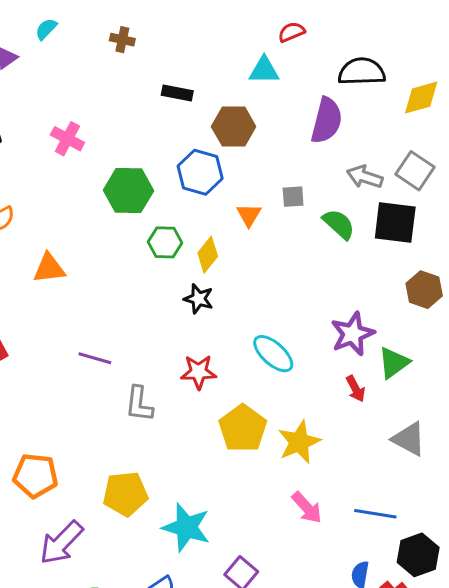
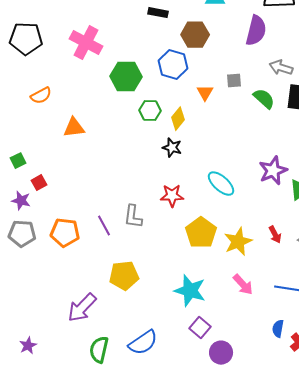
pink cross: (67, 139) -> (86, 43), size x1.5
purple line: (95, 358) -> (104, 226), moved, turned 45
red arrow: (356, 389) -> (275, 235), moved
orange pentagon: (35, 476) -> (65, 233), moved
cyan star: (186, 527) -> (190, 291), moved

